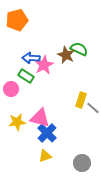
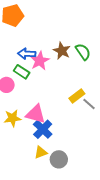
green semicircle: (79, 49) -> (83, 52), moved, turned 30
yellow rectangle: (81, 100) -> (77, 96), turned 35
gray circle: (82, 163) -> (59, 159), moved

